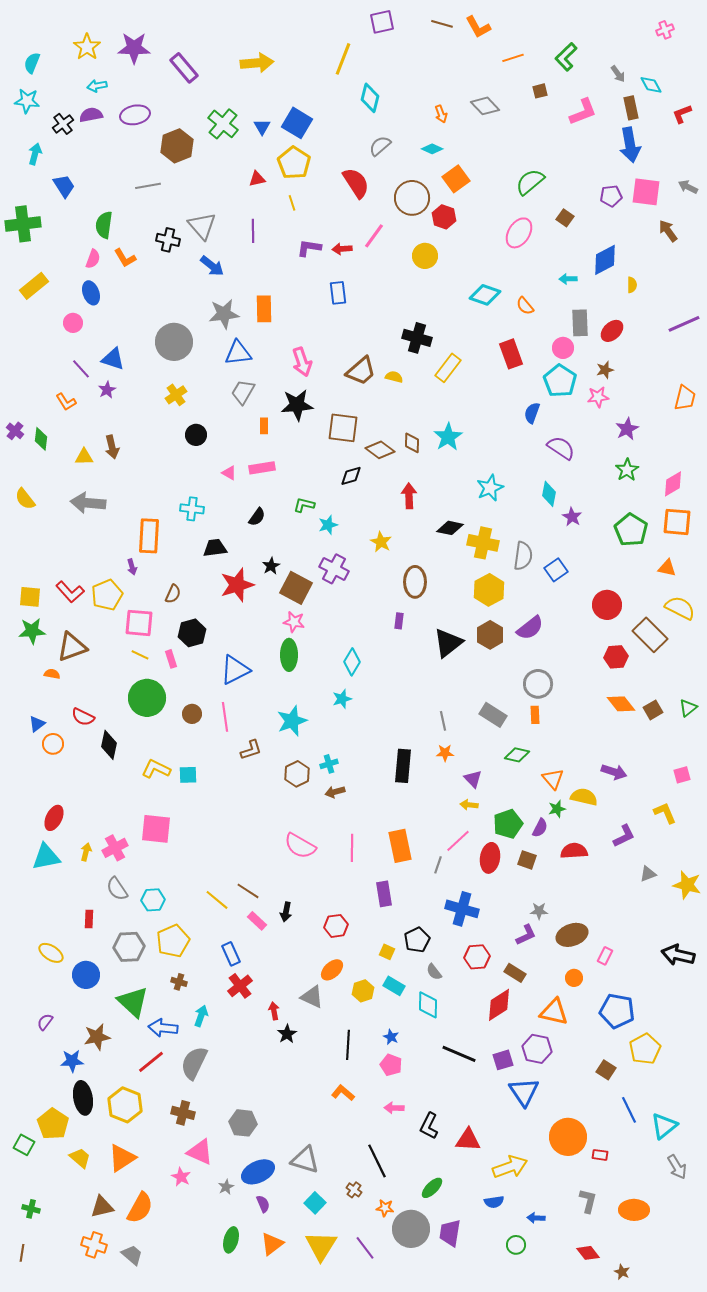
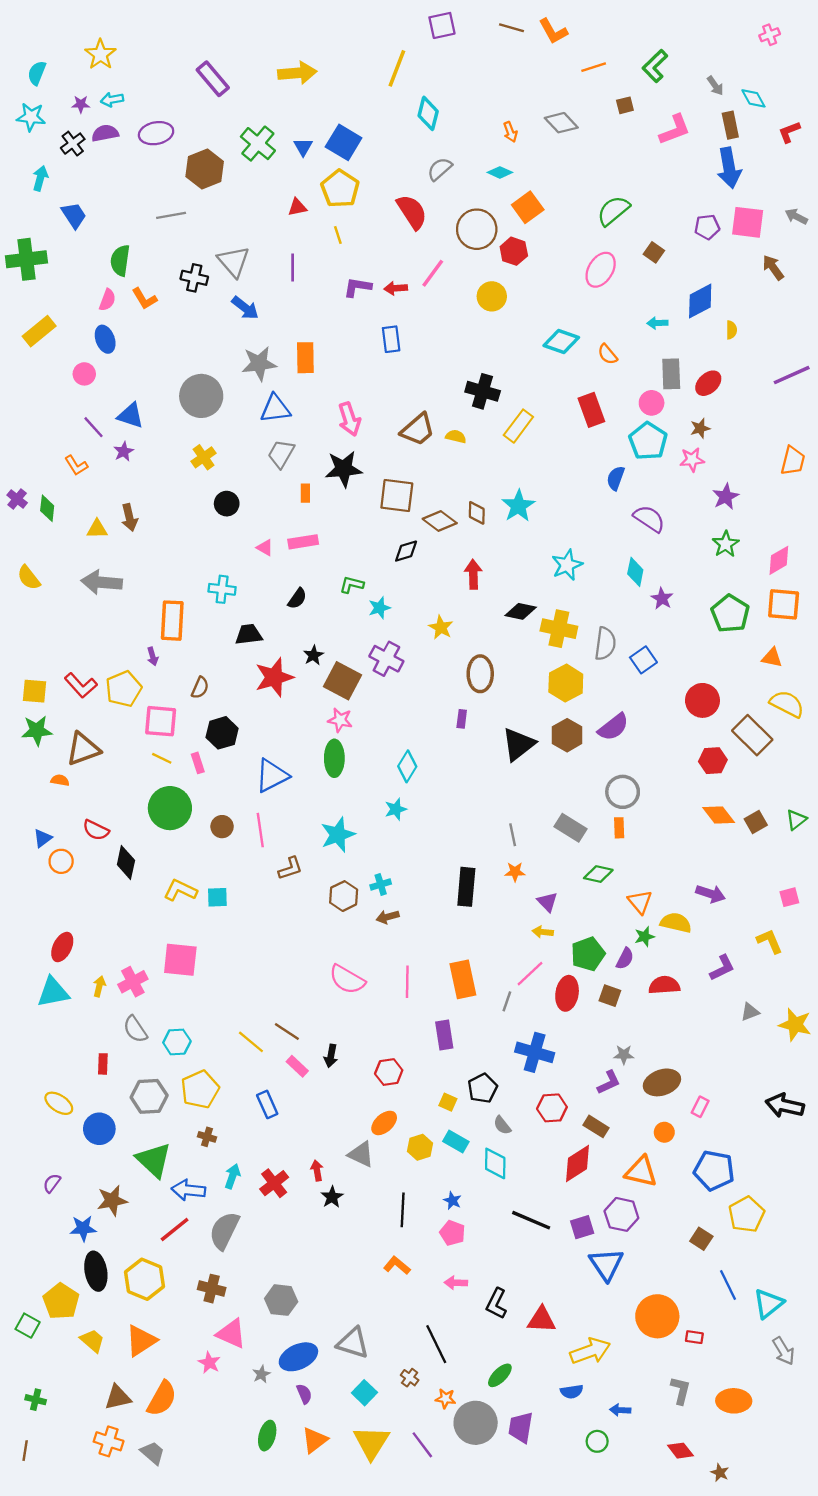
purple star: (134, 48) -> (81, 104), moved, size x0.5
red cross: (240, 986) -> (274, 1183), moved

